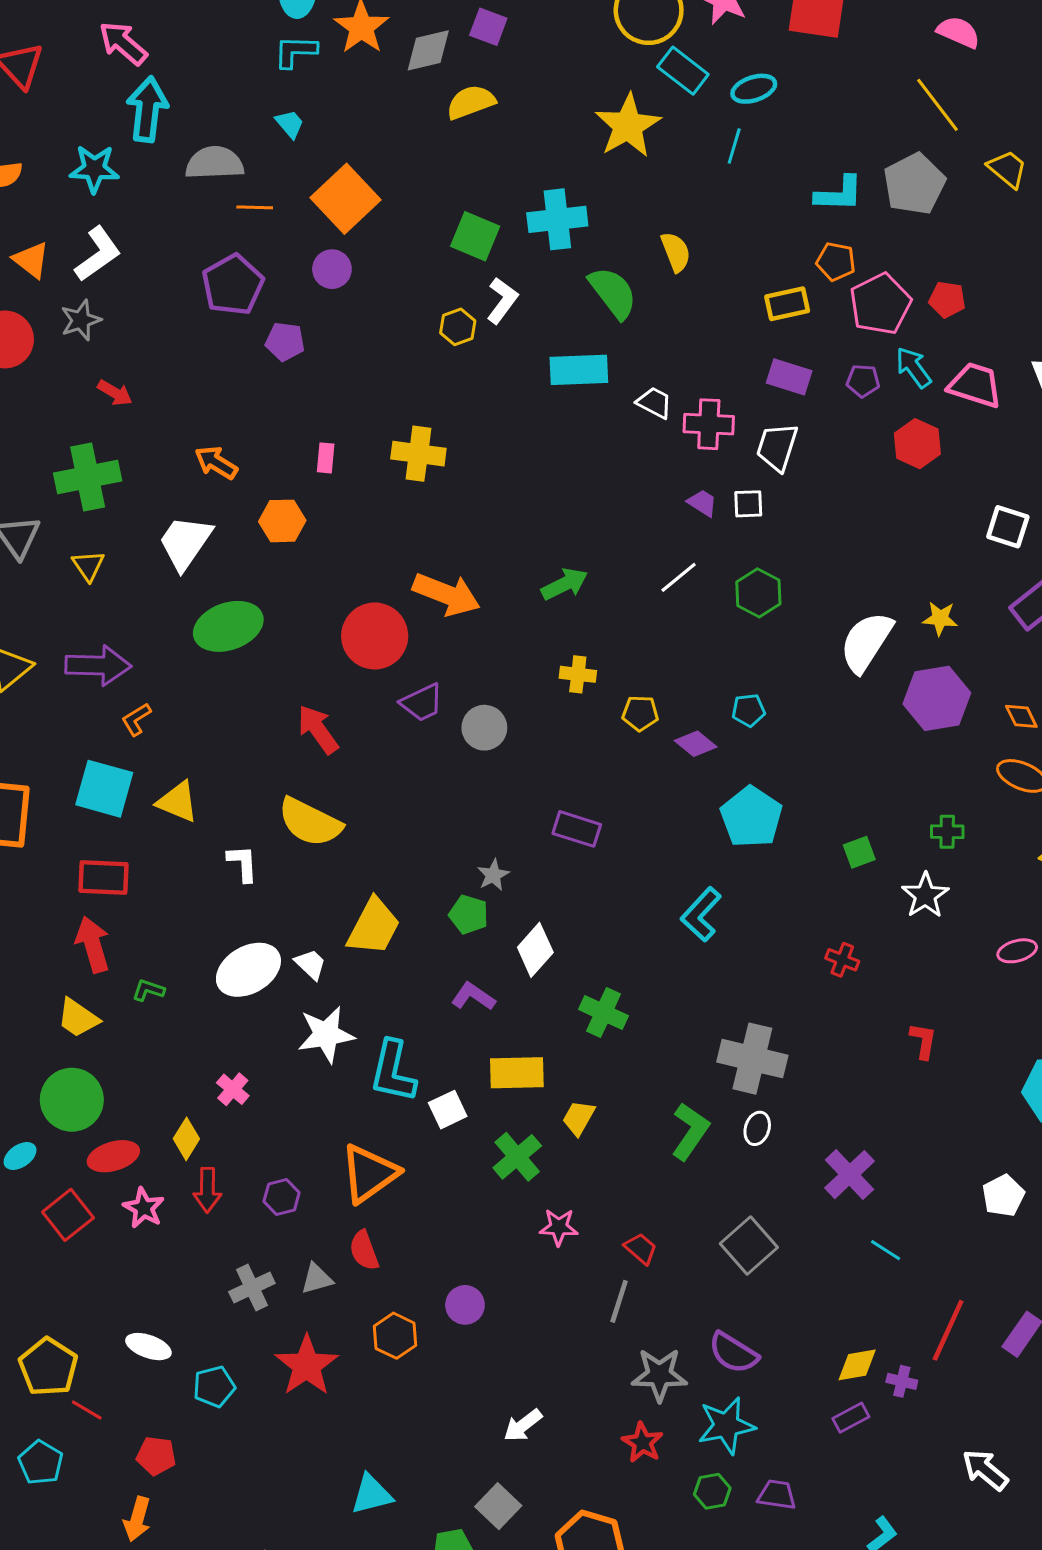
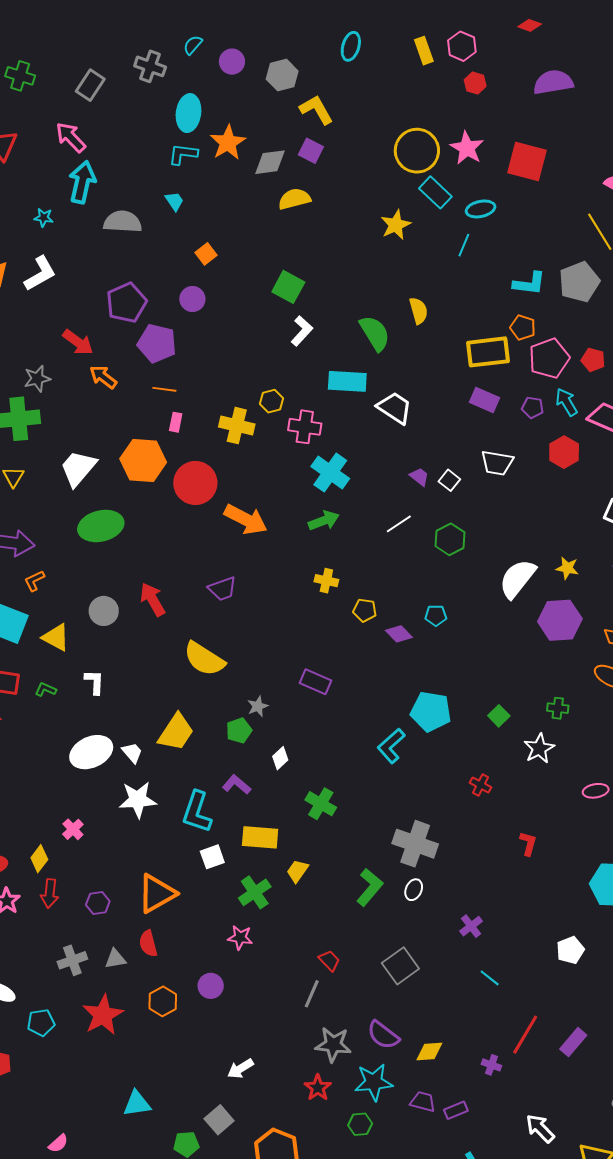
yellow star: (628, 126) -> (396, 225), size x0.7
cyan star: (94, 169) -> (44, 218), size x0.6
orange square: (345, 199) -> (206, 254), size x0.5
orange line: (255, 207) -> (164, 389), moved
cyan cross: (557, 219) -> (330, 473), moved, turned 36
yellow rectangle: (787, 304) -> (488, 352), size x1.5
gray star: (81, 320) -> (37, 379), moved
yellow hexagon: (458, 327) -> (272, 401), moved
purple pentagon: (285, 342) -> (157, 343), size x1.5
red arrow: (115, 393) -> (78, 342), moved, size x1.4
white trapezoid: (654, 403) -> (395, 408), size x1.5
pink cross: (709, 424) -> (305, 427), moved
white trapezoid: (777, 447) -> (497, 463), moved, turned -104
orange arrow: (216, 463) -> (103, 377), moved
white square: (748, 504) -> (449, 480), turned 35
orange hexagon: (282, 521) -> (143, 461), size x1.5
red circle: (375, 636) -> (195, 483), moved
gray circle: (484, 728) -> (104, 611), moved
cyan pentagon: (751, 817) -> (431, 712), moved, turned -30
yellow semicircle: (310, 822) -> (204, 659), moved
green square: (859, 852) -> (499, 716), turned -30
green pentagon: (469, 914) -> (239, 731), turned 30
white diamond: (535, 950) -> (280, 758), size x0.7
green L-shape: (148, 990) -> (46, 690), moved
cyan L-shape: (393, 1071) -> (197, 812), moved
purple cross: (850, 1175) -> (471, 926), size x0.7
pink star: (559, 1227) -> (240, 938), moved
yellow diamond: (857, 1365) -> (429, 1052), moved
purple rectangle: (851, 1418) -> (456, 1110), moved
purple trapezoid: (777, 1495) -> (423, 1102), moved

